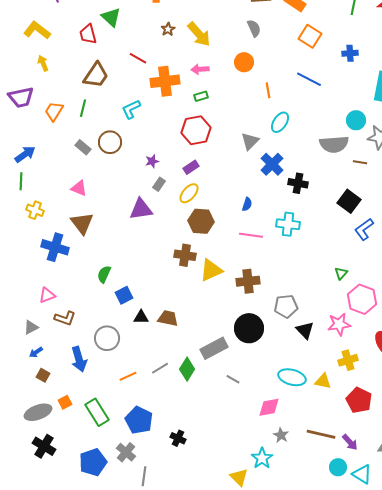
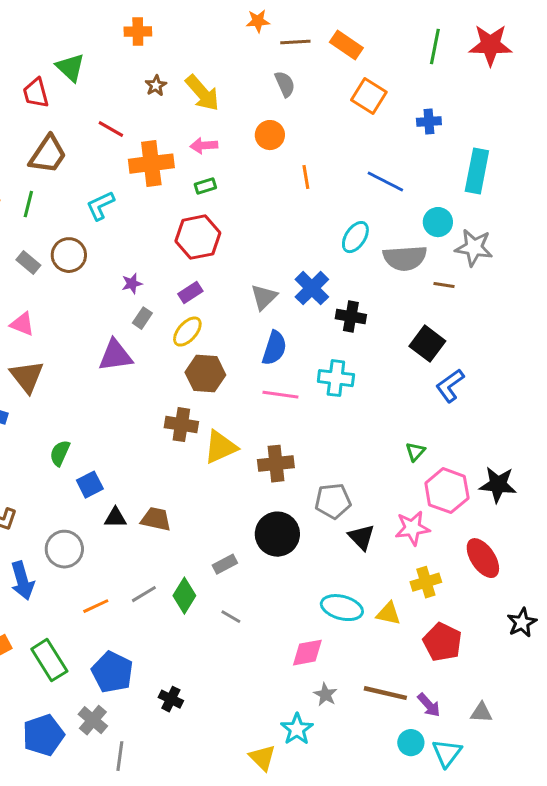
blue line: (309, 79) -> (385, 182), moved
cyan ellipse: (280, 122) -> (355, 237), moved
gray triangle: (250, 141) -> (264, 297), moved
blue semicircle: (247, 204) -> (274, 348), size x1.6
gray rectangle: (214, 348) -> (225, 564), size x0.6
gray line: (233, 379) -> (231, 617), moved
cyan triangle: (362, 474) -> (447, 753), turned 35

